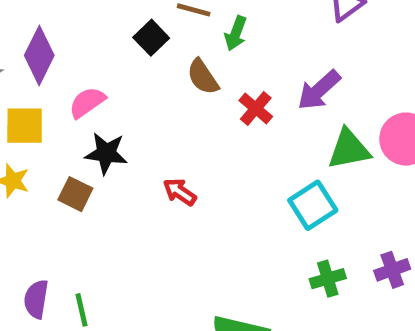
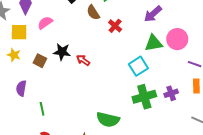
purple arrow: (319, 90) -> (153, 14), moved
black star: (106, 153) -> (62, 52), moved
green cross: (328, 279) -> (144, 97), size x1.6
purple semicircle: (36, 299) -> (21, 88), moved

